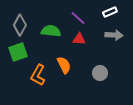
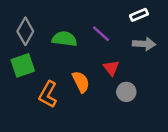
purple line: (78, 18) -> (101, 34), moved
red triangle: (79, 39) -> (111, 68), moved, turned 48

